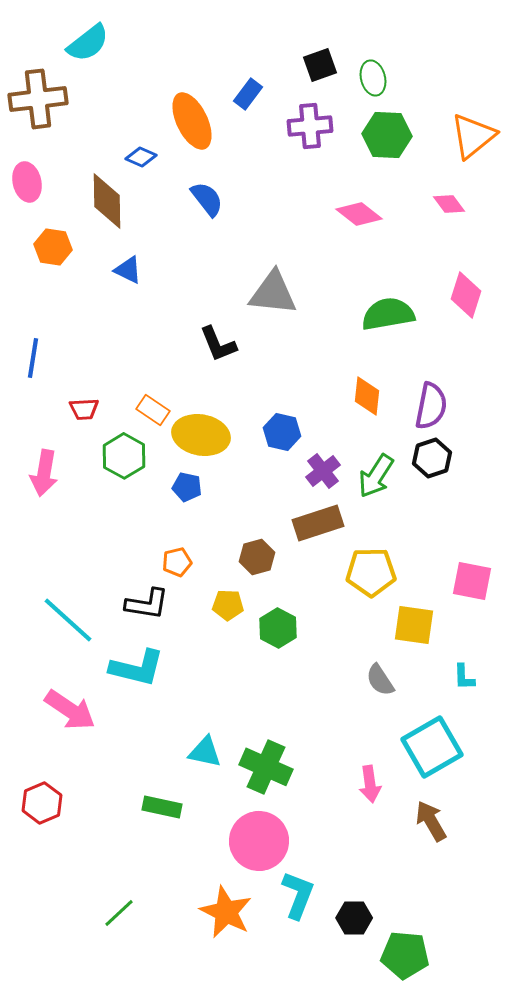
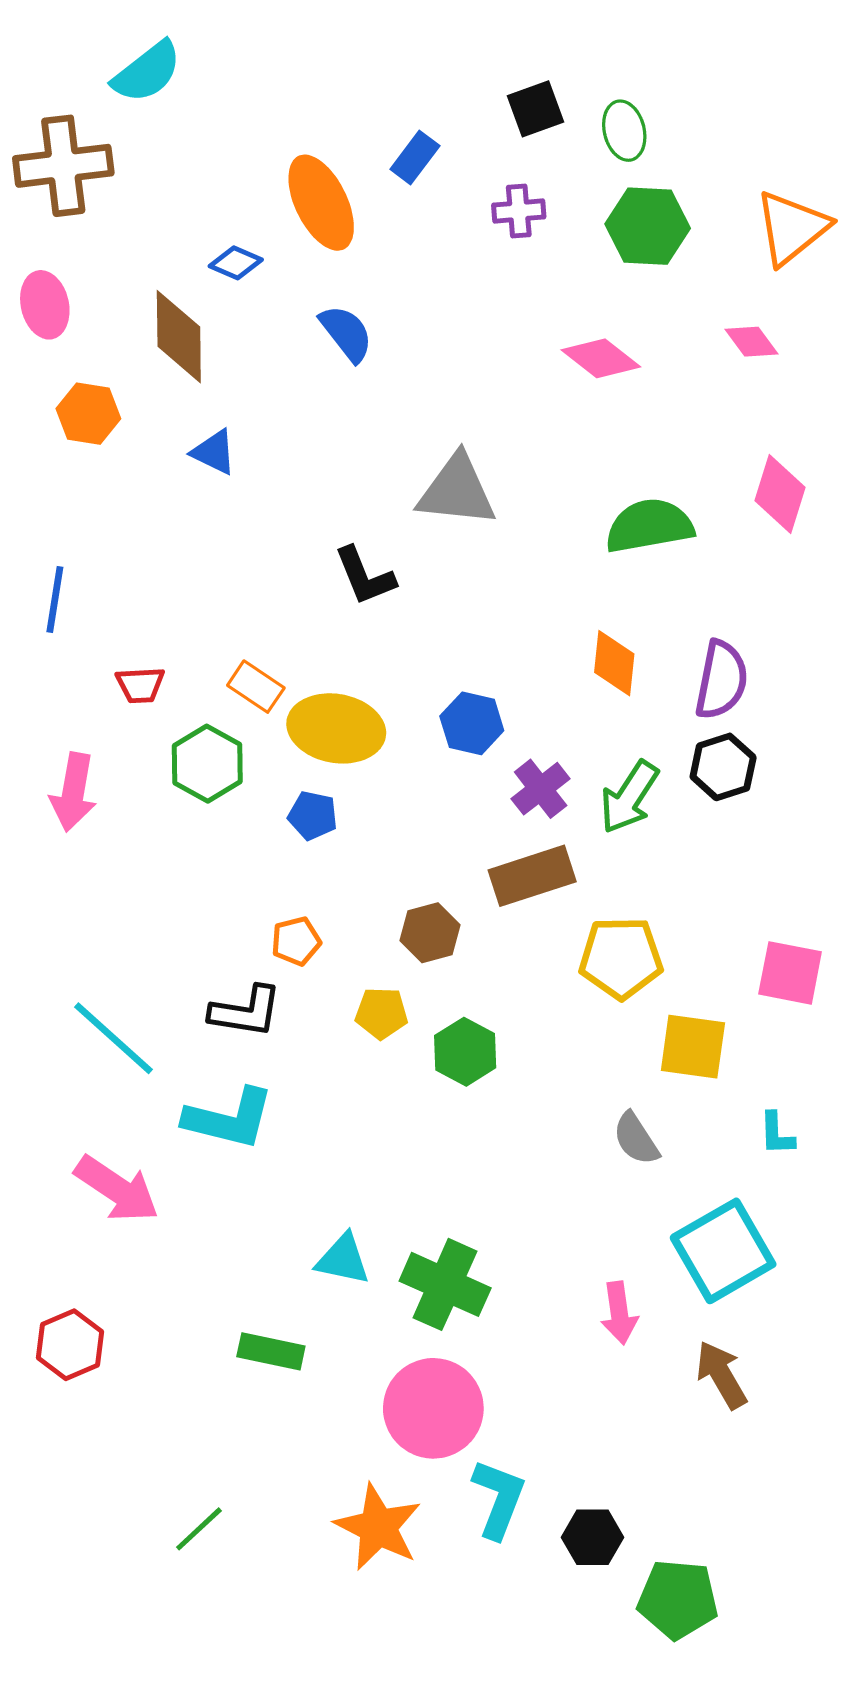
purple cross: (310, 126) -> (519, 211), size x0.7

